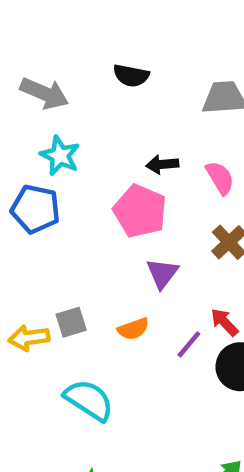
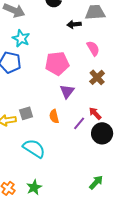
black arrow: (162, 164) -> (74, 24), moved
pink pentagon: (140, 211) -> (57, 63), turned -30
orange semicircle: (133, 329) -> (54, 116), turned 96

